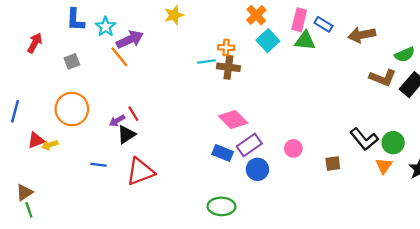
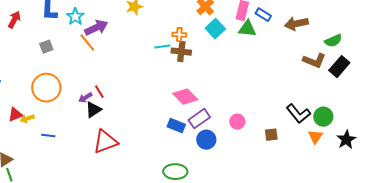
red arrow: (35, 43) -> (14, 20), moved
blue line: (99, 165) -> (48, 136), moved

